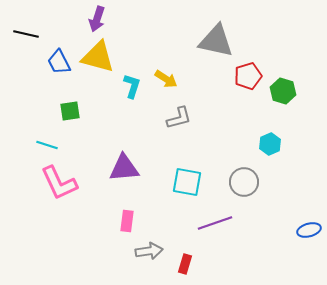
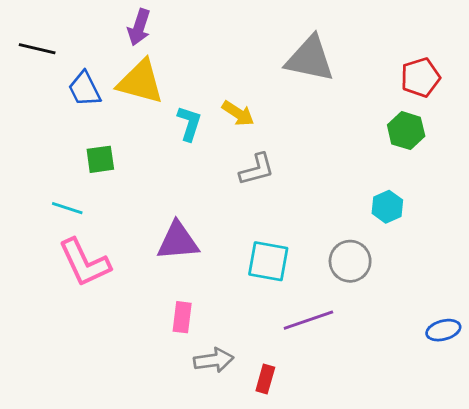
red pentagon: (248, 76) -> (420, 77), moved

